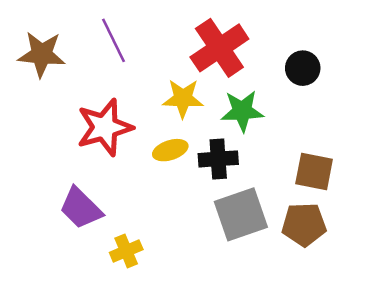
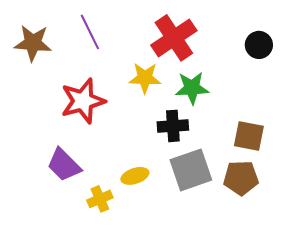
black circle: (303, 68) -> (259, 45), moved
yellow ellipse: (170, 150) -> (135, 176), moved

